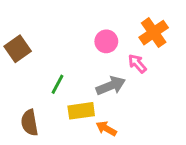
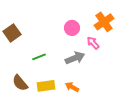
green line: (58, 84) -> (39, 57), turned 40
yellow rectangle: (81, 111) -> (46, 86), moved
brown semicircle: (29, 123) -> (20, 83), turned -30

